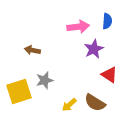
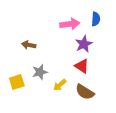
red triangle: (109, 75) -> (82, 66), moved
yellow square: (19, 91) -> (17, 82), size x0.7
yellow arrow: (69, 105) -> (60, 85), moved

